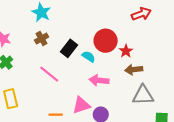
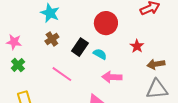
red circle: (106, 41) -> (106, 23), moved
brown arrow: (134, 70) -> (156, 64), moved

